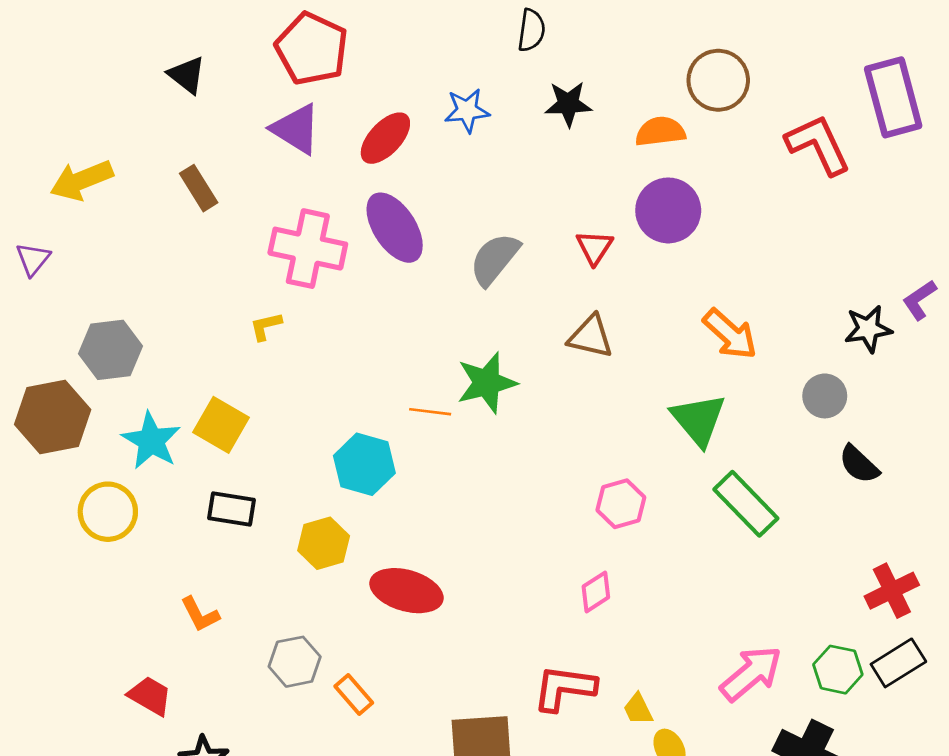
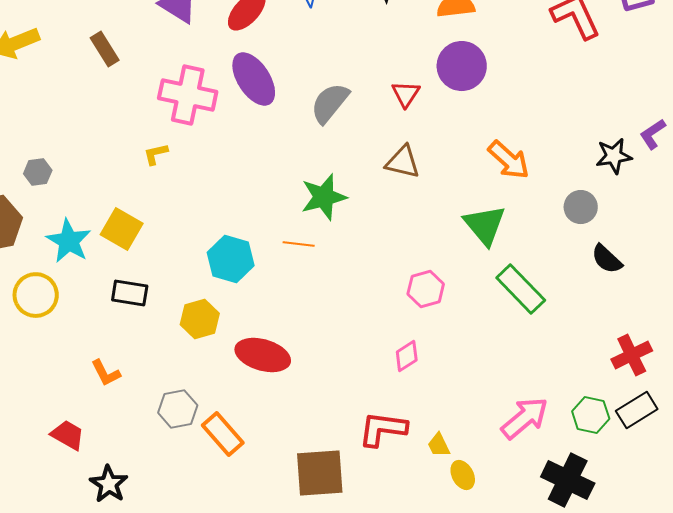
gray hexagon: (110, 350) -> (38, 172), size x0.6
orange line: (430, 412) -> (299, 244), moved
orange rectangle: (354, 695) -> (223, 434), size x1.4

